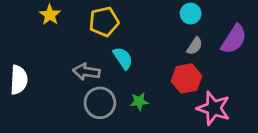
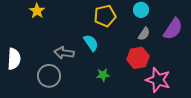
yellow pentagon: (104, 22) -> (105, 16), moved
gray circle: (100, 103) -> (49, 76), moved

